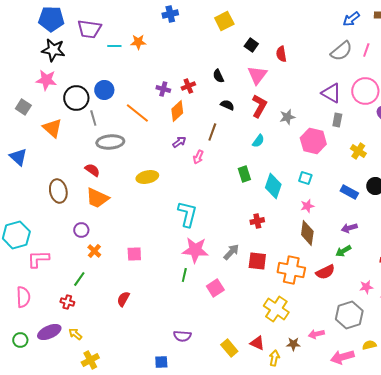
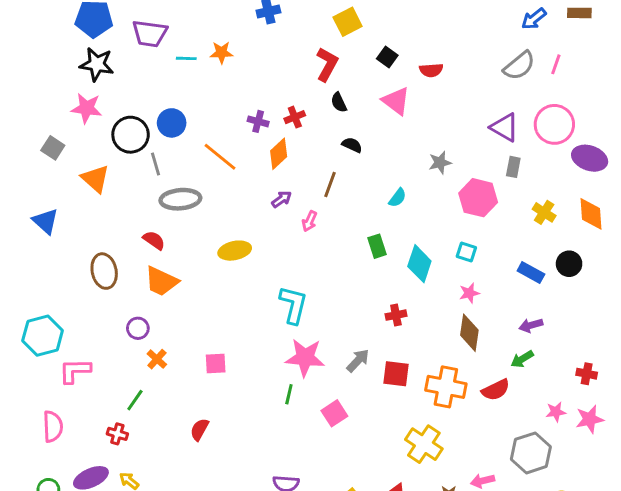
red semicircle: (281, 54) -> (431, 70), turned -84
pink triangle: (257, 75) -> (396, 101), turned -30
red L-shape: (259, 106) -> (327, 64), moved

